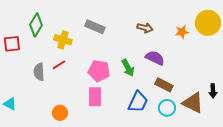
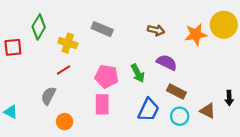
orange star: (182, 32) -> (196, 34), size x1.5
gray semicircle: (39, 72) -> (48, 96), moved, turned 30
brown triangle: (193, 103) -> (208, 111), size x0.7

